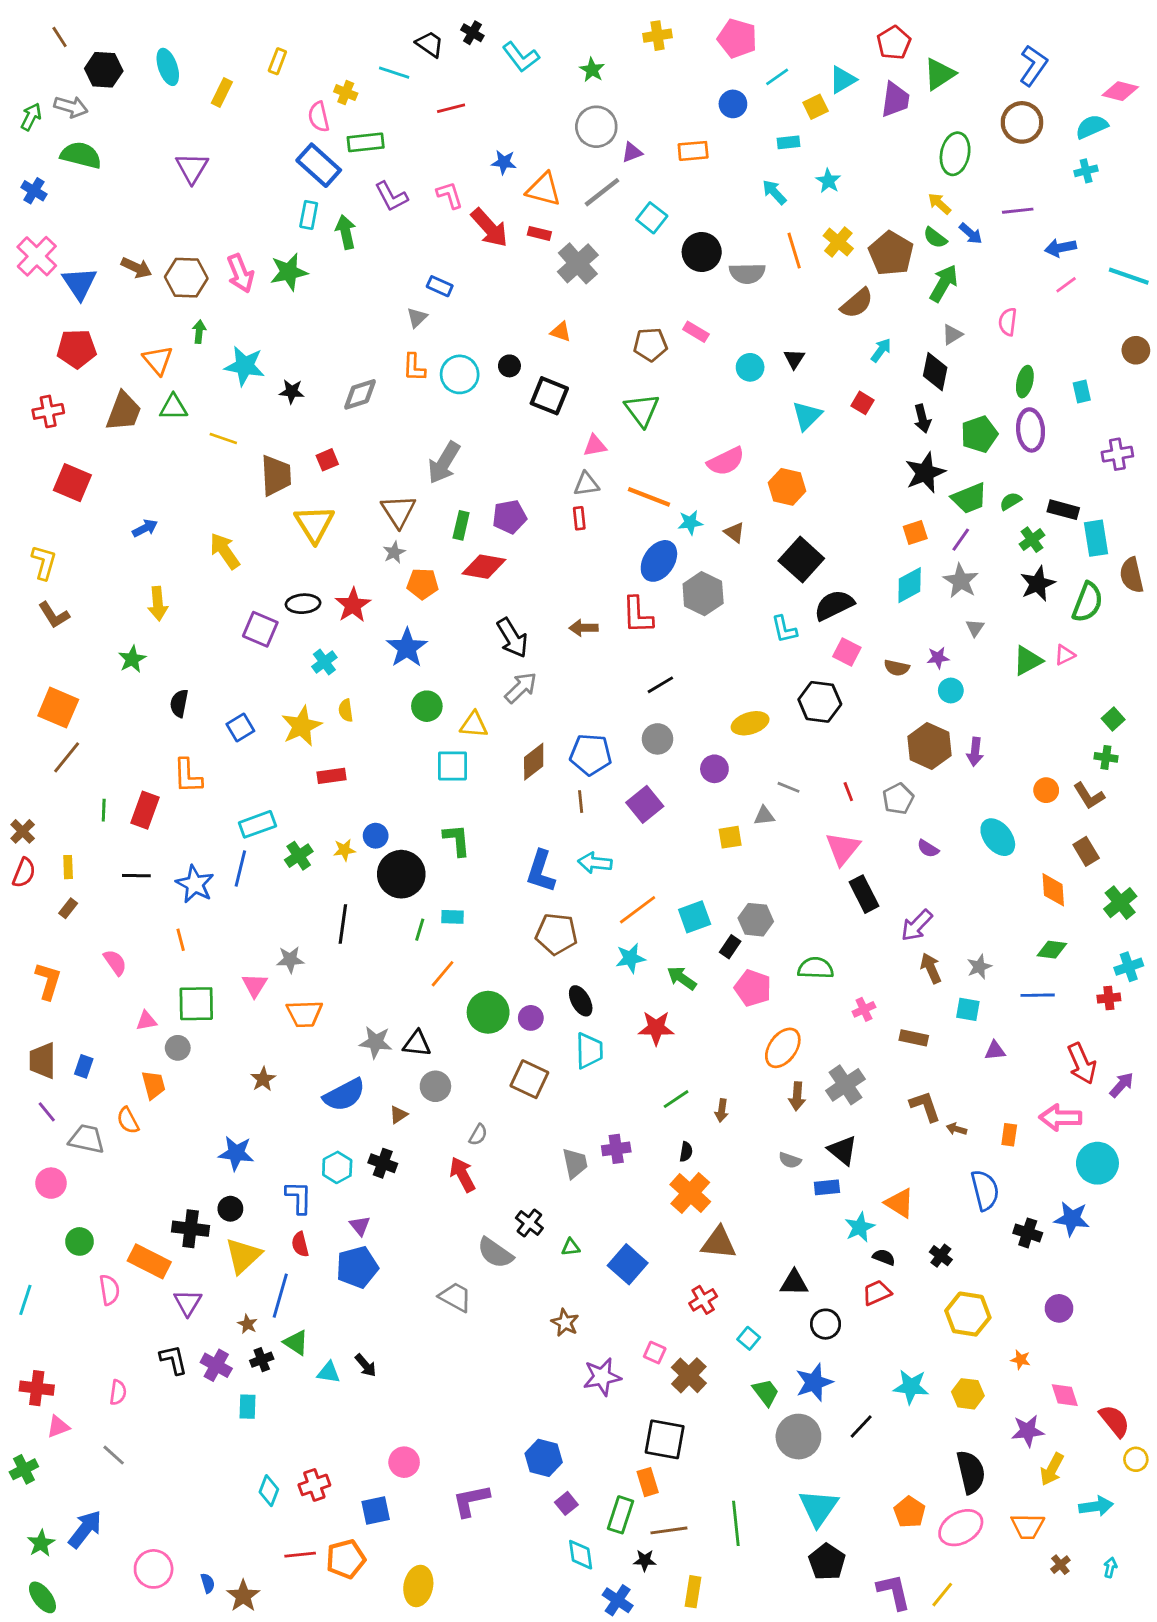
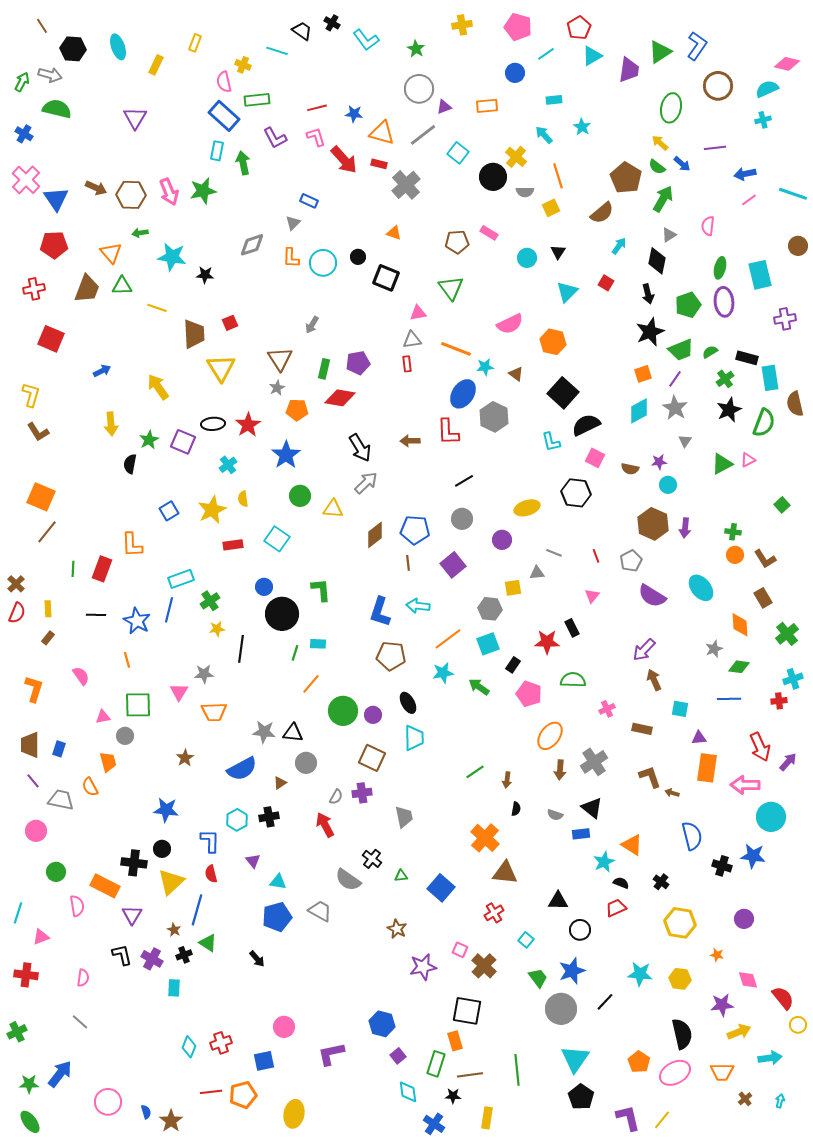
red pentagon: (894, 43) -> (579, 28), moved
blue L-shape: (1033, 65) -> (697, 46), moved
yellow square: (816, 107) -> (551, 208), moved
red line: (451, 108) -> (317, 108), moved
yellow cross: (838, 242) -> (516, 157), moved
gray semicircle: (747, 273) -> (525, 192), size x0.7
green arrow: (199, 332) -> (140, 233), turned -105
cyan rectangle: (1082, 392) -> (760, 275), size x1.8
gray diamond: (360, 394) -> (252, 245), moved
gray arrow: (444, 463) -> (312, 325), size x0.6
green star: (132, 659) -> (149, 440), moved
black semicircle: (179, 703) -> (130, 464), moved
green cross: (1106, 757) -> (733, 532), moved
cyan square: (453, 766) -> (277, 539), moved, turned 35
pink triangle: (843, 849) -> (592, 596), size x0.6
purple semicircle: (928, 849) -> (652, 596), size x1.8
yellow star: (344, 850) -> (217, 629), moved
black rectangle: (864, 894) -> (572, 628), moved, size x0.7
gray hexagon: (756, 920) -> (490, 609), moved
gray star: (979, 967) -> (714, 649), moved
red star: (656, 1028) -> (547, 642), moved
orange rectangle: (1009, 1135) -> (707, 768), moved, size x1.8
purple cross: (616, 1149) -> (362, 793), moved
black semicircle: (686, 1152) -> (516, 809), moved
black cross: (383, 1163) -> (269, 817), turned -30
blue pentagon: (357, 1267) -> (277, 917), moved
cyan triangle: (329, 1372) -> (278, 882), moved
pink triangle: (58, 1427) -> (41, 937), moved
yellow arrow: (1052, 1469) -> (739, 1032), turned -140
green star: (41, 1543) -> (29, 1084), turned 30

